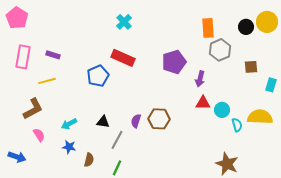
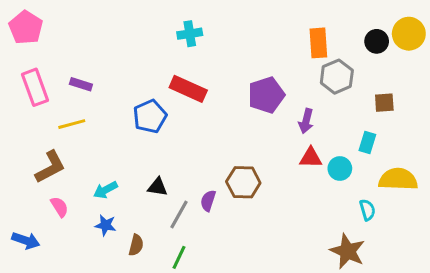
cyan cross: (124, 22) -> (190, 34), turned 35
pink rectangle: (23, 57) -> (35, 87), turned -30
cyan rectangle: (271, 85) -> (367, 142), moved
purple semicircle: (136, 121) -> (208, 201), moved
cyan semicircle: (237, 125) -> (367, 210), moved

